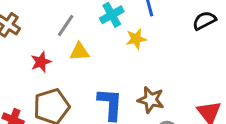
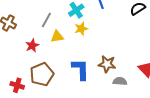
yellow star: (136, 39) -> (81, 29), moved

